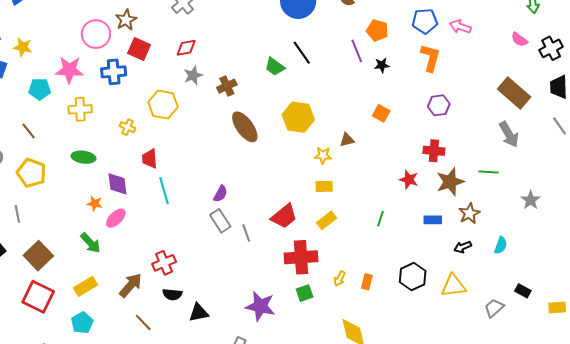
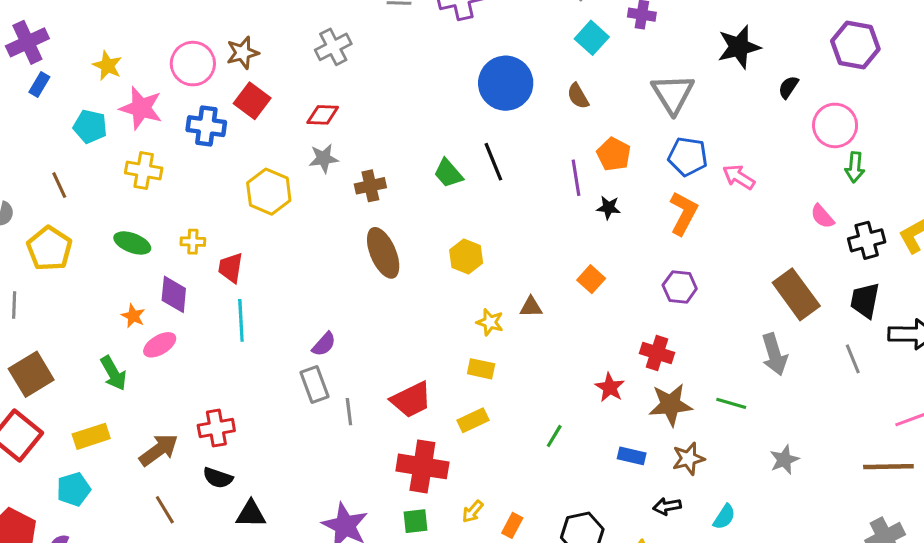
yellow star: (23, 47) -> (107, 66), moved
yellow hexagon: (298, 117) -> (466, 257), size x0.7
yellow cross: (128, 127) -> (193, 242), moved, turned -35

